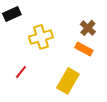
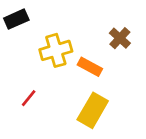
orange rectangle: (84, 49) -> (90, 67), moved

